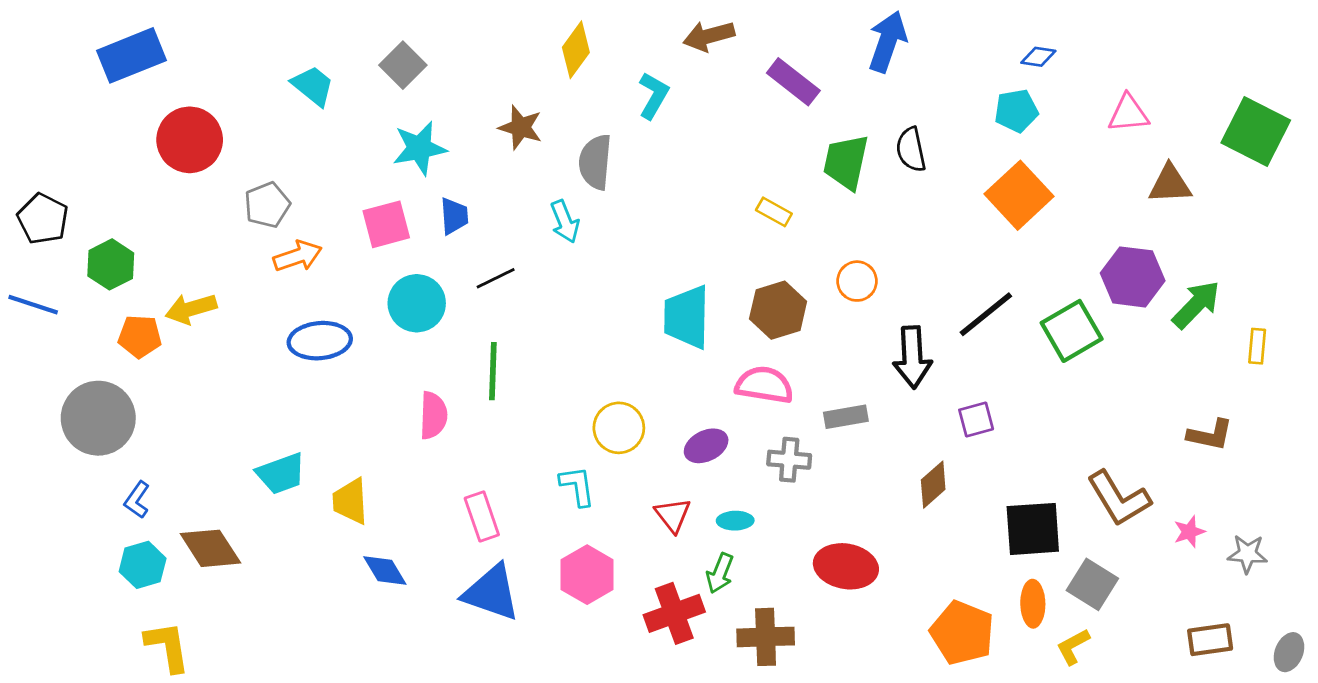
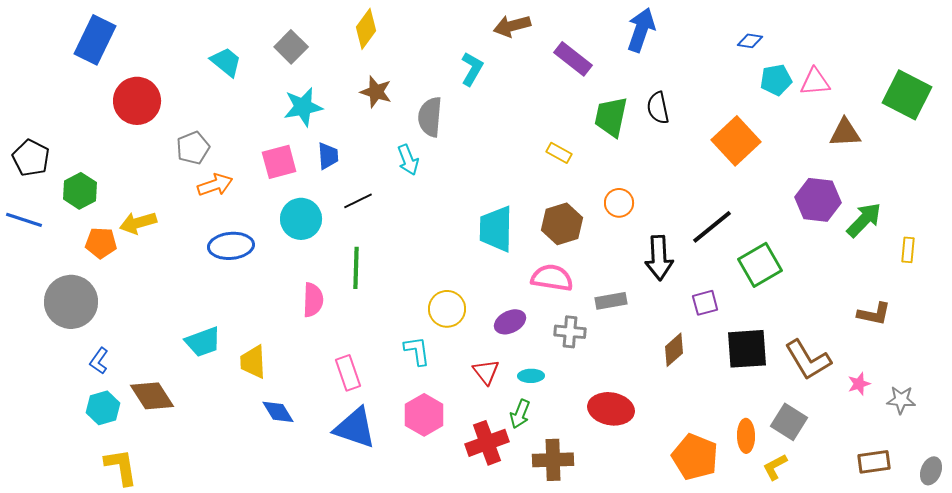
yellow diamond: (576, 50) -> (366, 29), moved
blue rectangle: (131, 55) -> (95, 40), turned -42
cyan pentagon: (1016, 111) -> (776, 80), moved
green square: (1072, 331) -> (760, 265), moved
black square: (1033, 529) -> (747, 349), moved

